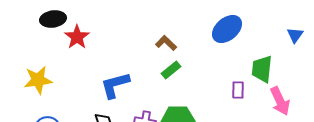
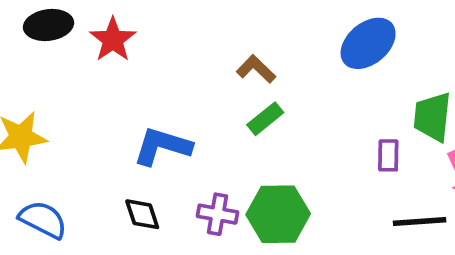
red star: (77, 37) -> (113, 40), moved
blue L-shape: (115, 85) -> (162, 146), turned 32

